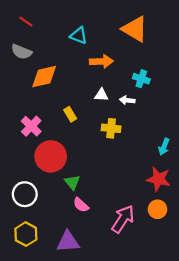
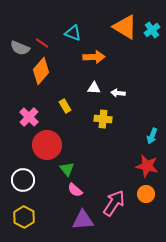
red line: (26, 22) -> (42, 43), moved
orange diamond: (44, 77) -> (41, 71), turned -36
cyan cross: (141, 79) -> (152, 30), moved, turned 35
purple triangle: (68, 242) -> (83, 220), moved

